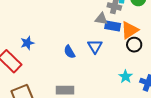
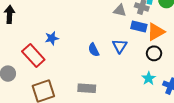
gray triangle: (101, 19) -> (120, 10), moved
black circle: (134, 45) -> (154, 53), moved

